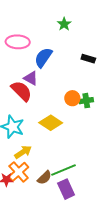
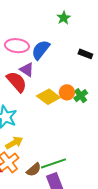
pink ellipse: (18, 42) -> (17, 46), moved
green cross: (86, 101) -> (81, 96), turned -32
yellow diamond: (51, 123) -> (48, 97), moved

